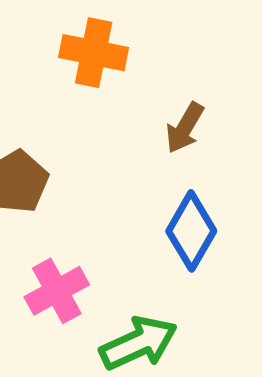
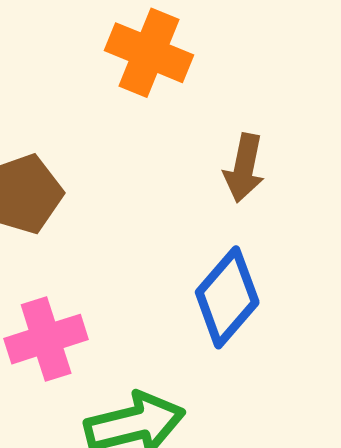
brown arrow: (185, 128) -> (244, 168), turned -30

